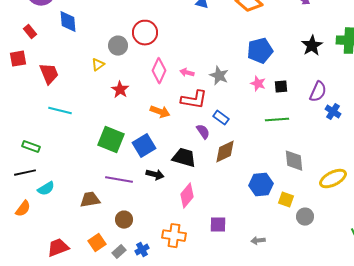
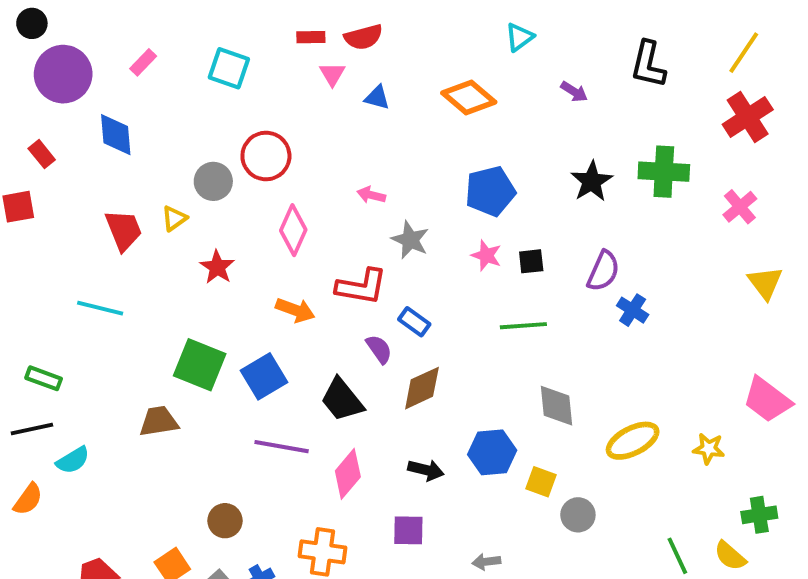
pink arrow: (187, 73) -> (371, 195), moved
red trapezoid: (49, 74) -> (124, 230), moved
black trapezoid: (184, 158) -> (342, 400), turned -145
black arrow: (155, 175) -> (426, 470), moved
purple line: (119, 180) -> (282, 447), moved
brown trapezoid: (90, 200) -> (159, 421), moved

